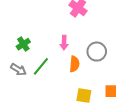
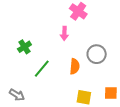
pink arrow: (64, 43) -> (64, 33), moved
gray arrow: (18, 70) -> (17, 95), moved

